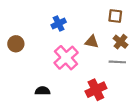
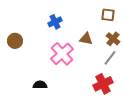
gray line: (117, 62) -> (110, 58), turned -56
red cross: (96, 90) -> (103, 84), moved

